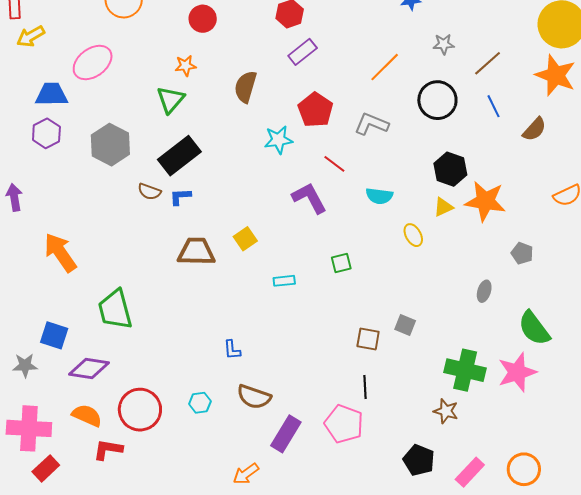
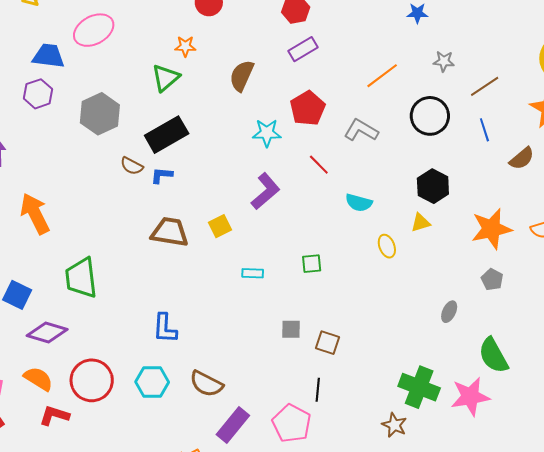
purple L-shape: (309, 198) -> (265, 191), moved, turned 69
orange star: (485, 201) -> (491, 229), moved, turned -30
gray square: (405, 325) -> (291, 329), moved, turned -30
blue L-shape: (232, 350) -> (165, 328), moved, size x1.5
cyan hexagon: (200, 403) -> (152, 382), size x1.5

